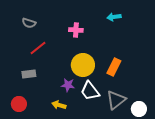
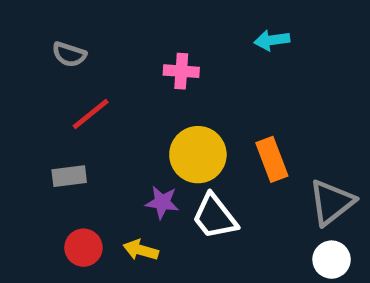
orange rectangle: (114, 67) -> (272, 159), turned -48
gray triangle: (116, 100) -> (332, 202), moved
red circle: (19, 104) -> (83, 248), moved

